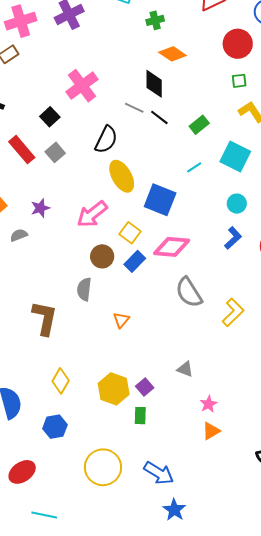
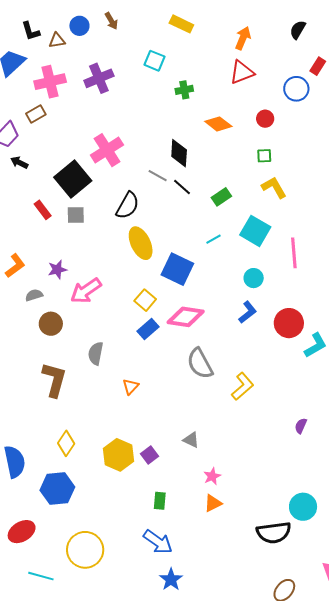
red circle: (238, 44) -> (265, 119), size x0.6
orange diamond: (172, 54) -> (218, 124), moved
black square: (50, 117) -> (73, 179), size x1.8
red rectangle: (22, 150) -> (43, 210), size x0.7
gray square: (55, 152) -> (76, 215), turned 36
pink arrow: (92, 214) -> (86, 291), moved
brown circle: (102, 256) -> (51, 324), moved
green rectangle: (140, 416) -> (160, 501), moved
blue hexagon: (55, 427) -> (57, 489), size x1.4
yellow circle: (103, 467) -> (85, 550), moved

